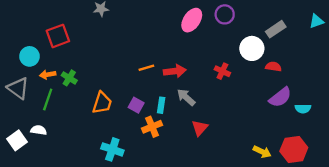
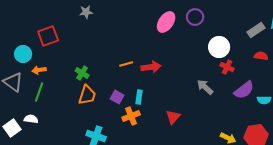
gray rectangle: (276, 29) -> (256, 30), moved
red semicircle: (273, 67) -> (261, 56), moved
red cross: (222, 71) -> (227, 67), moved
green cross: (69, 78) -> (82, 73), moved
gray arrow: (186, 97) -> (205, 87), moved

